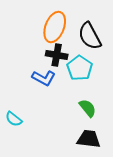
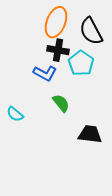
green semicircle: (88, 108) -> (61, 103), moved

